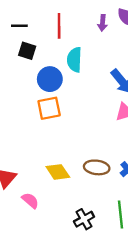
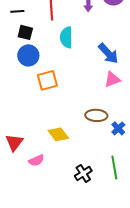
blue circle: (50, 79) -> (28, 55), moved
brown ellipse: (97, 167) -> (96, 115), moved
pink semicircle: (30, 200) -> (36, 160), turned 119

